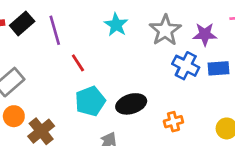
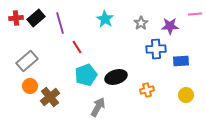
gray star: (165, 30) -> (141, 23), size x0.6
blue cross: (186, 66) -> (156, 49), turned -30
blue rectangle: (218, 68) -> (181, 61), moved

